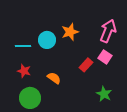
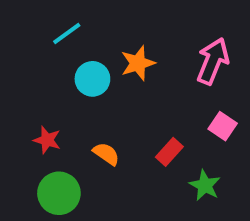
cyan line: (23, 46) -> (67, 34), moved, turned -35
pink square: (105, 57) -> (223, 126), moved
red rectangle: (86, 65) -> (169, 152), moved

